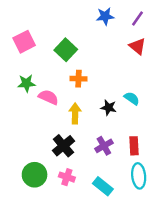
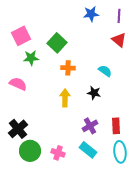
purple line: (138, 19) -> (119, 16), turned -32
green star: (26, 83) -> (31, 58), moved
pink semicircle: (48, 97) -> (18, 84), moved
cyan semicircle: (132, 98) -> (105, 71), moved
black cross: (63, 146) -> (18, 129), moved
cyan rectangle: (103, 186) -> (88, 150), moved

